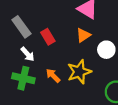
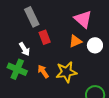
gray rectangle: (21, 27) -> (32, 17), moved
white circle: (106, 50) -> (95, 45), moved

